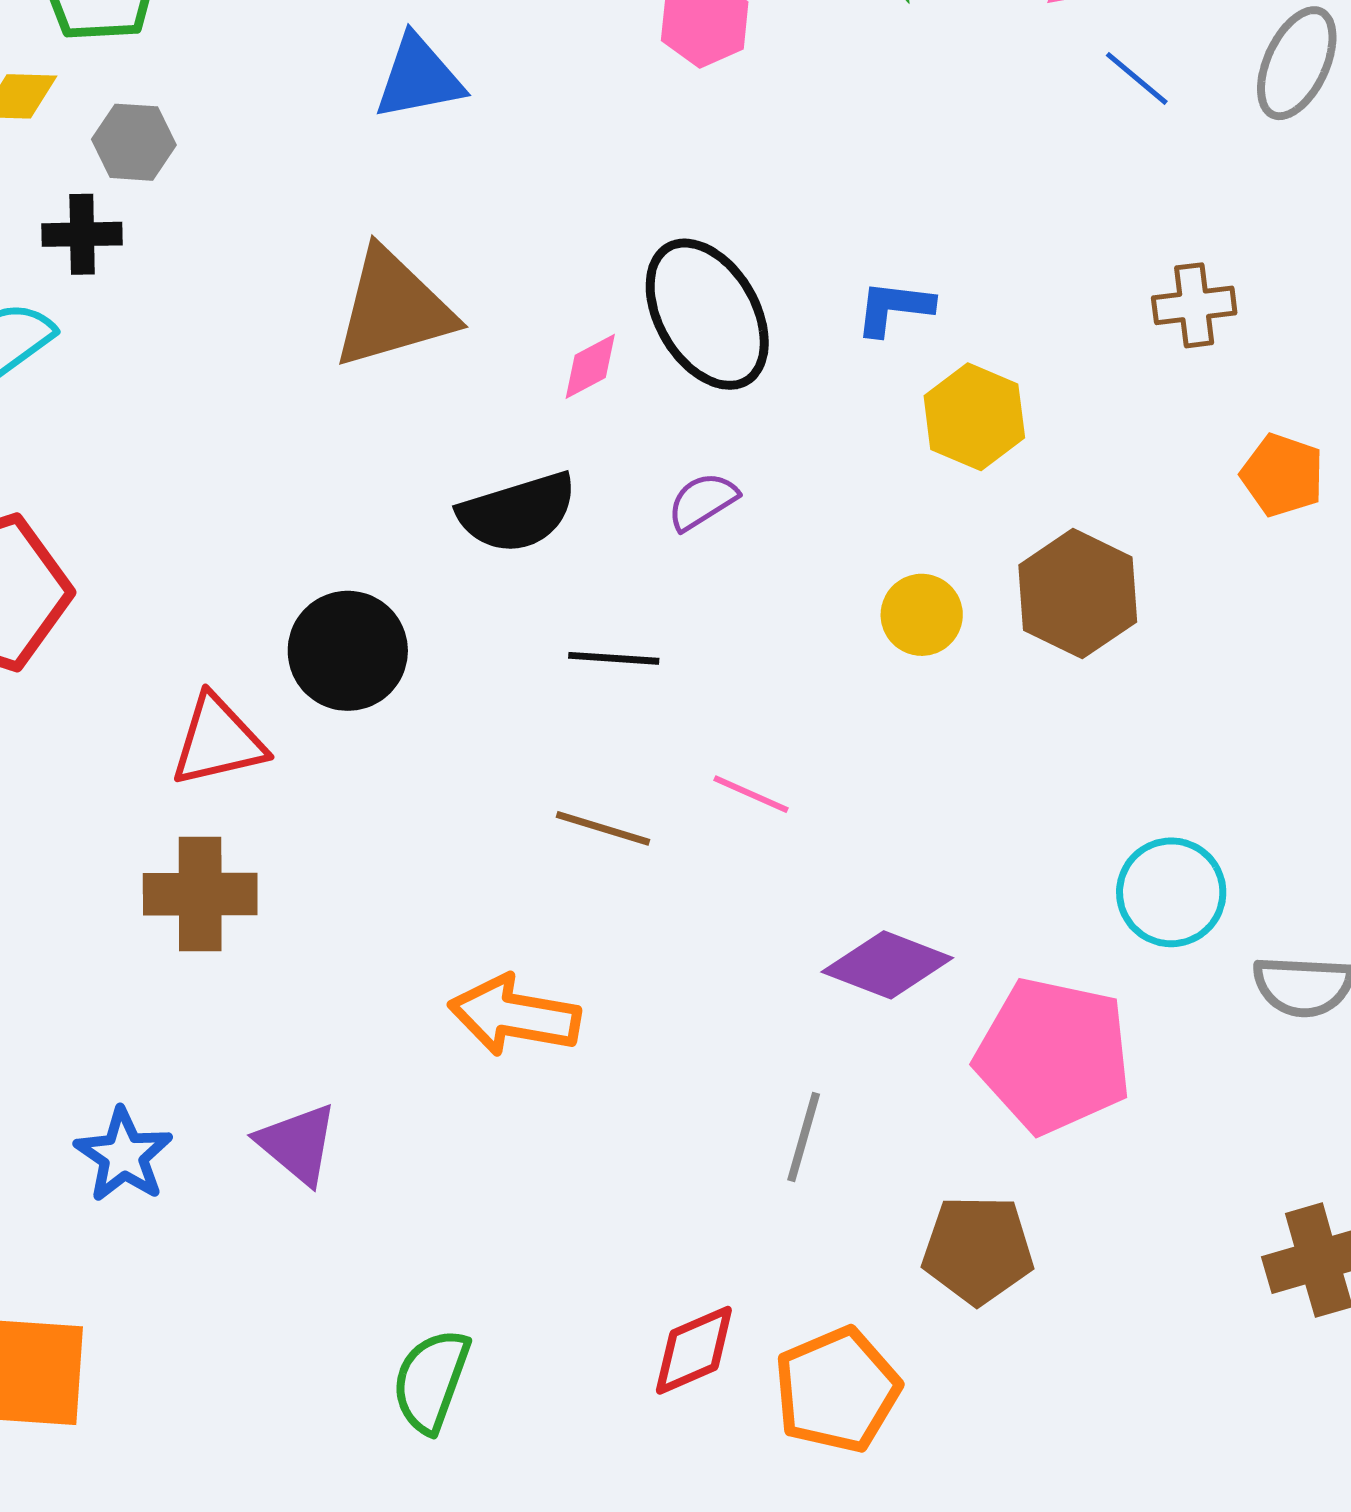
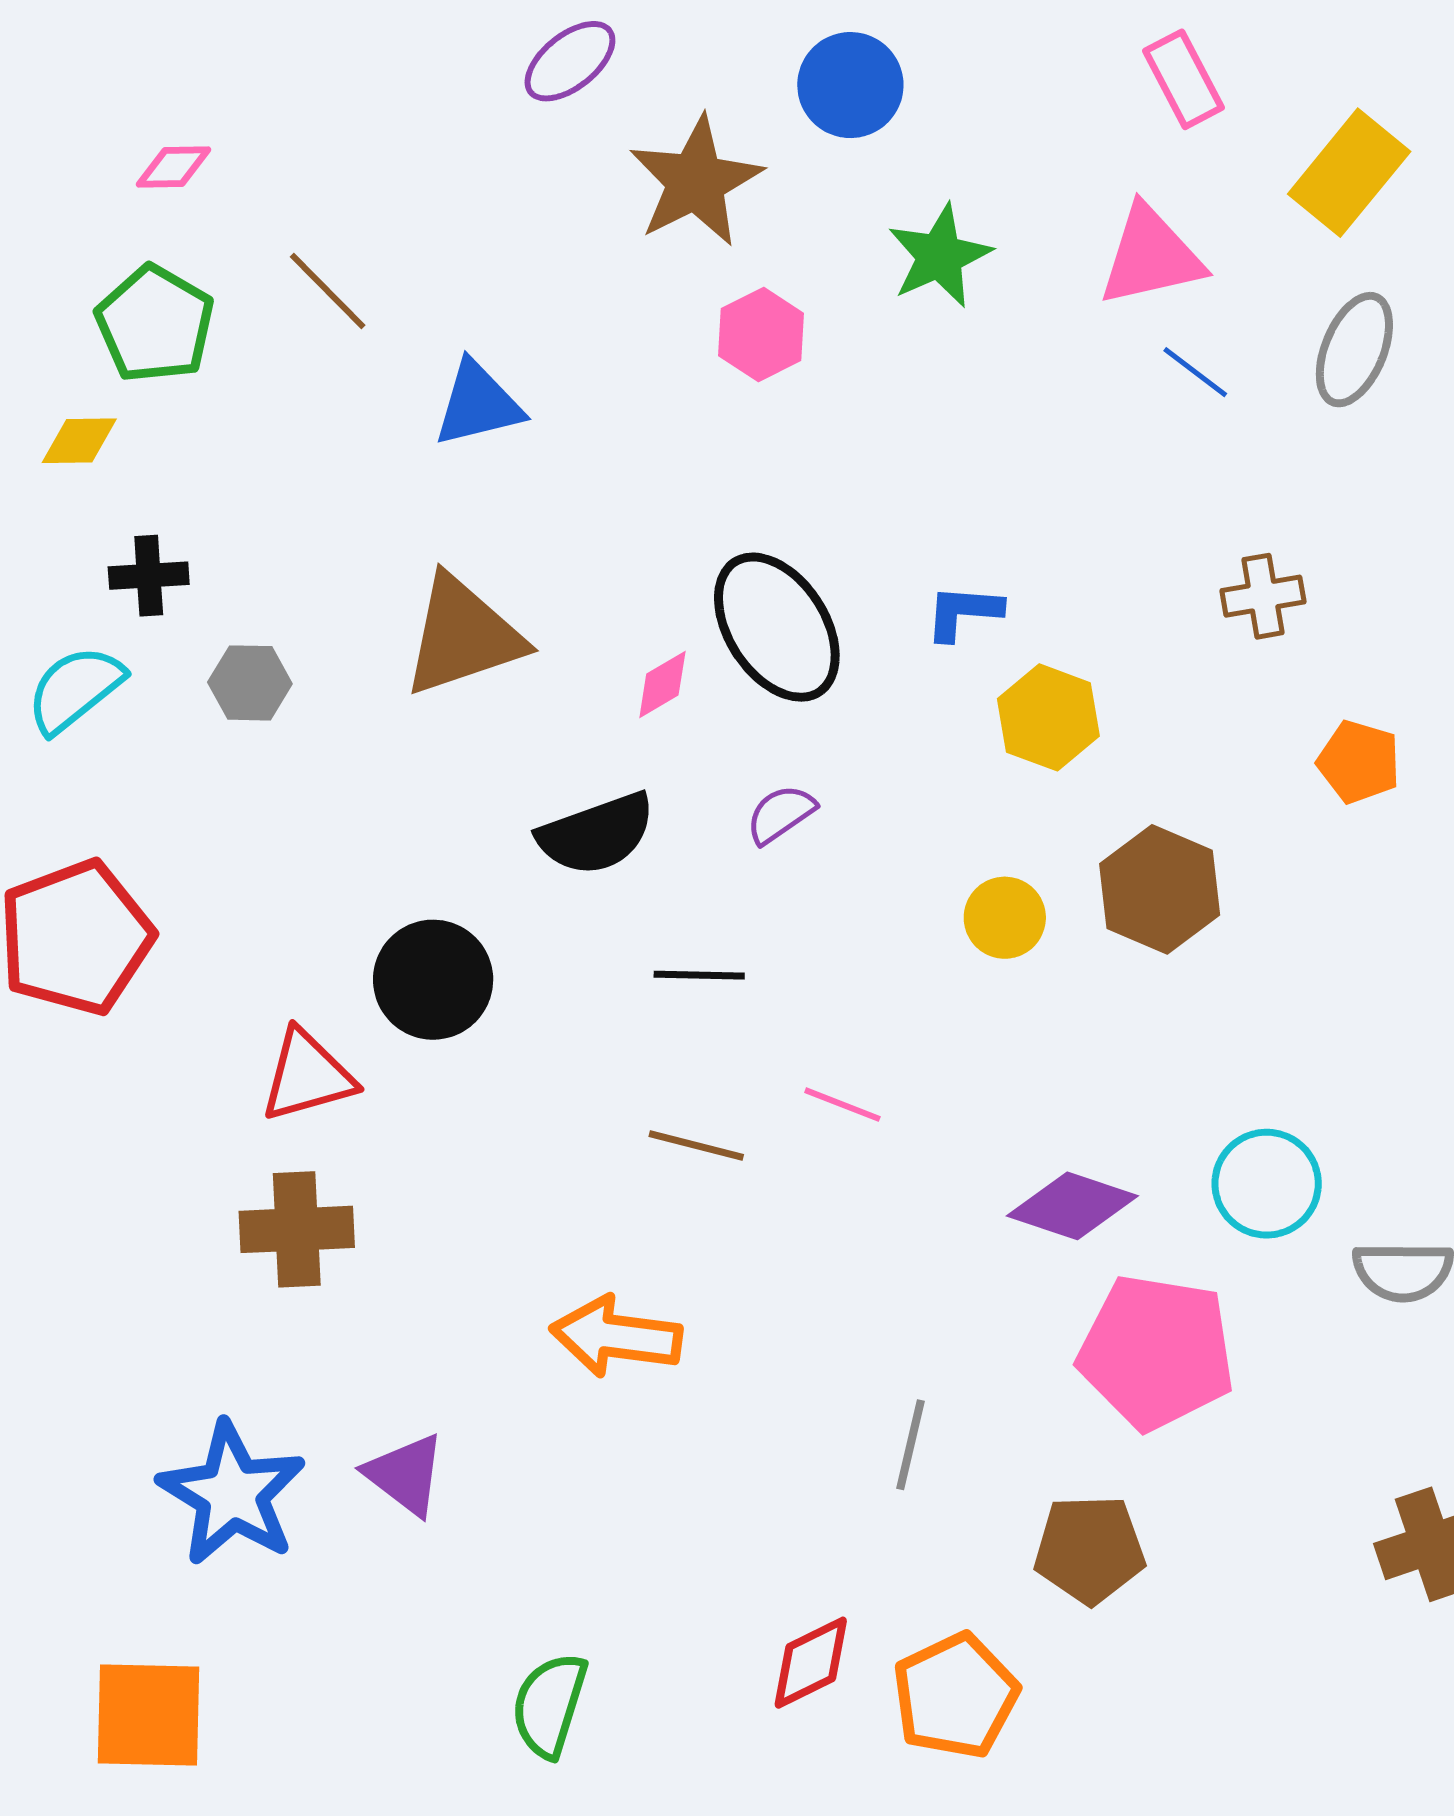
gray hexagon: (134, 142) -> (250, 683), moved
purple diamond: (887, 965) -> (1072, 1206), moved
blue star: (124, 1155) -> (232, 1494), size x1.5

